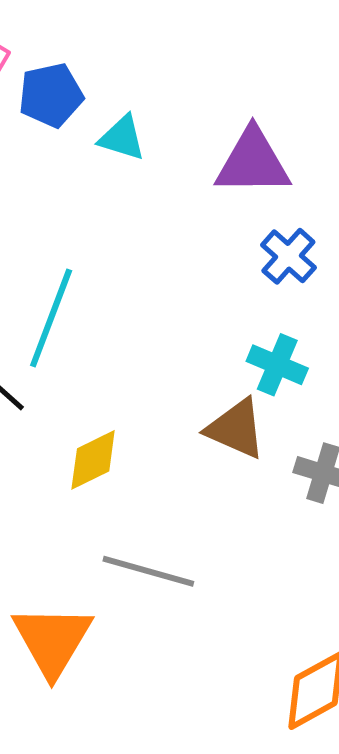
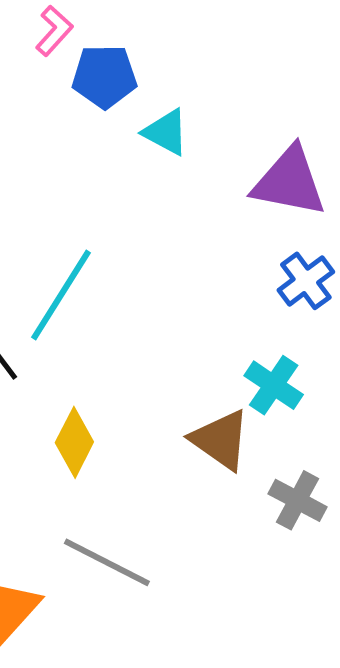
yellow diamond: (93, 460) -> (74, 442), turned -48

